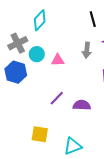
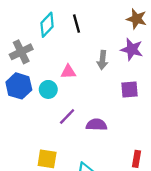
black line: (93, 19) -> (76, 24), moved
cyan circle: (37, 54) -> (48, 89), moved

